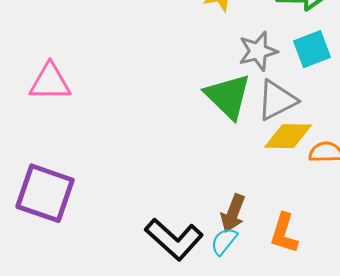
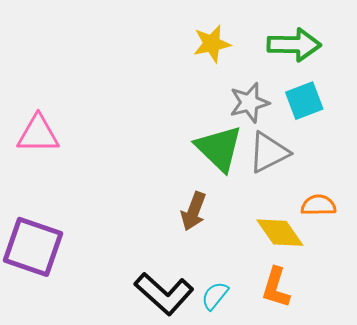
yellow diamond: (288, 136) -> (280, 233), moved, turned 54
brown arrow: (233, 213) -> (194, 211), moved

